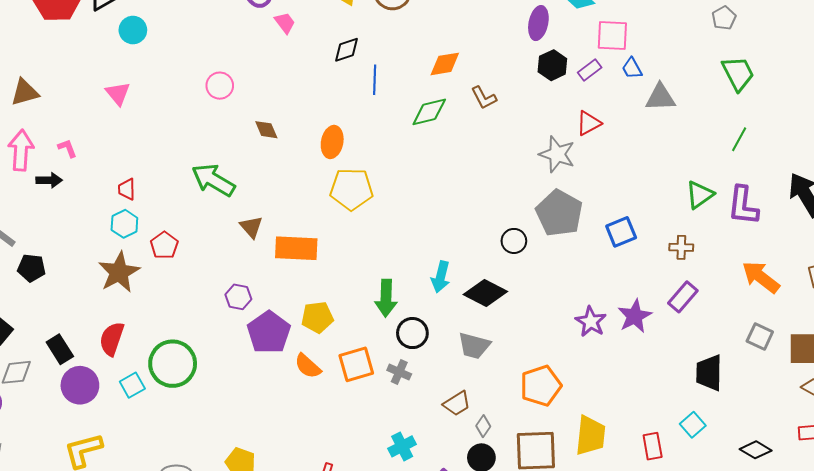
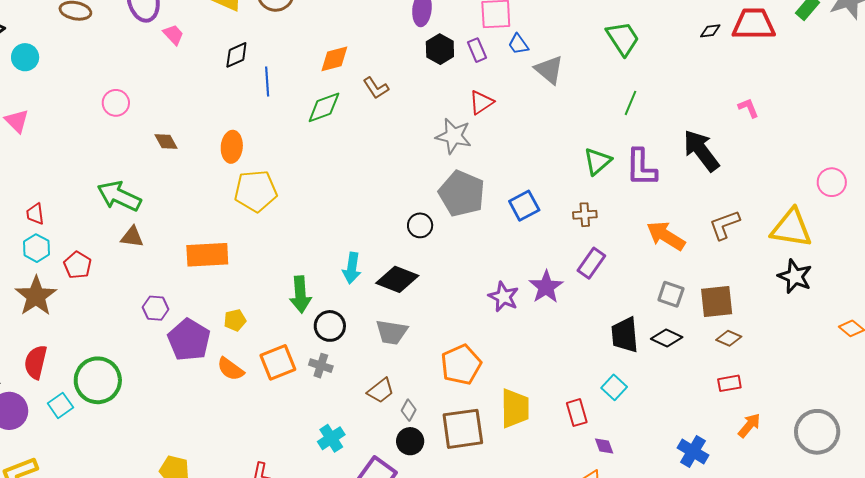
purple rectangle: (590, 70) -> (477, 50), turned -70
gray triangle: (660, 97) -> (549, 70), turned 48
brown triangle: (251, 227) -> (132, 237), moved, turned -35
yellow pentagon: (317, 317) -> (235, 320), size x0.7
black diamond: (756, 450) -> (667, 338), moved

